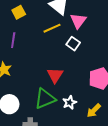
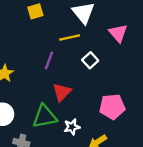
pink triangle: (78, 21) -> (118, 33), moved, turned -30
purple line: (13, 40) -> (49, 60), moved

